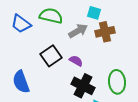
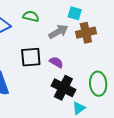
green semicircle: (51, 16) -> (31, 16), size x0.7
black square: (51, 56) -> (31, 57), turned 30

